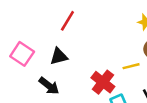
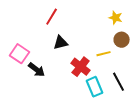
pink square: (22, 54) -> (20, 54), moved
black triangle: (59, 56) -> (61, 43), moved

